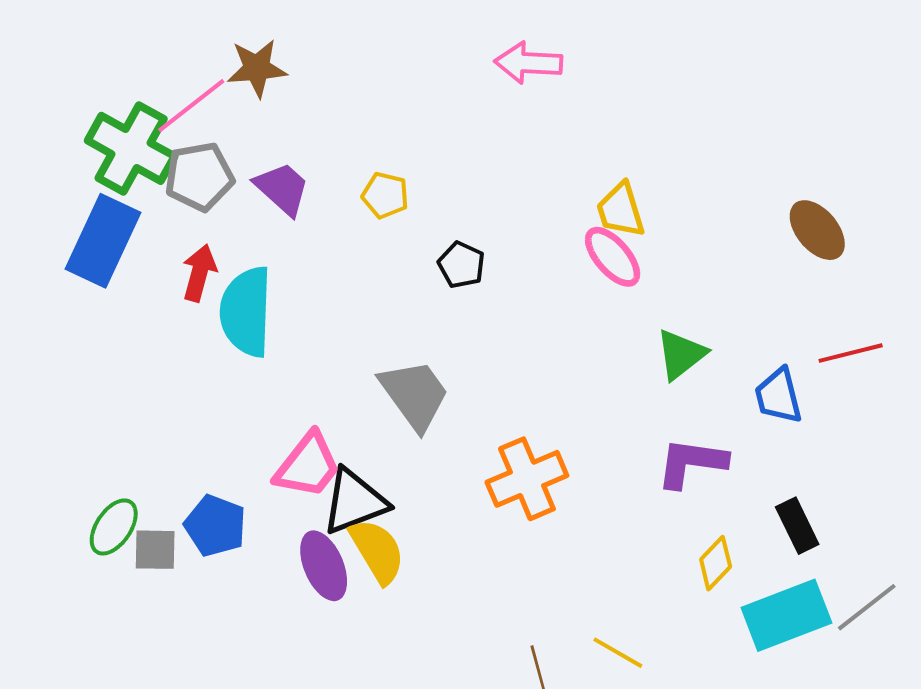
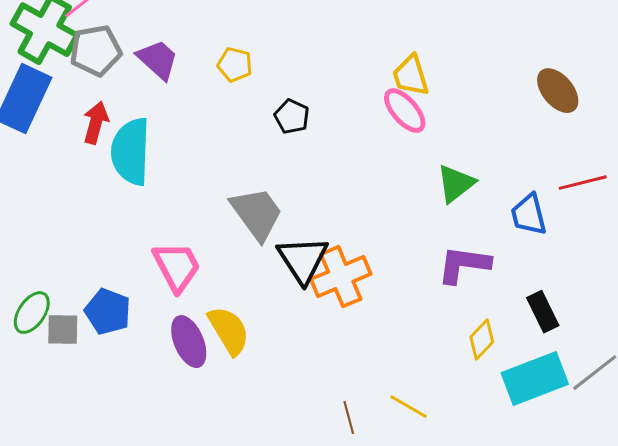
pink trapezoid: (308, 465) -> (177, 267), turned -66
black triangle: (354, 502) -> (303, 260), moved, turned -42

